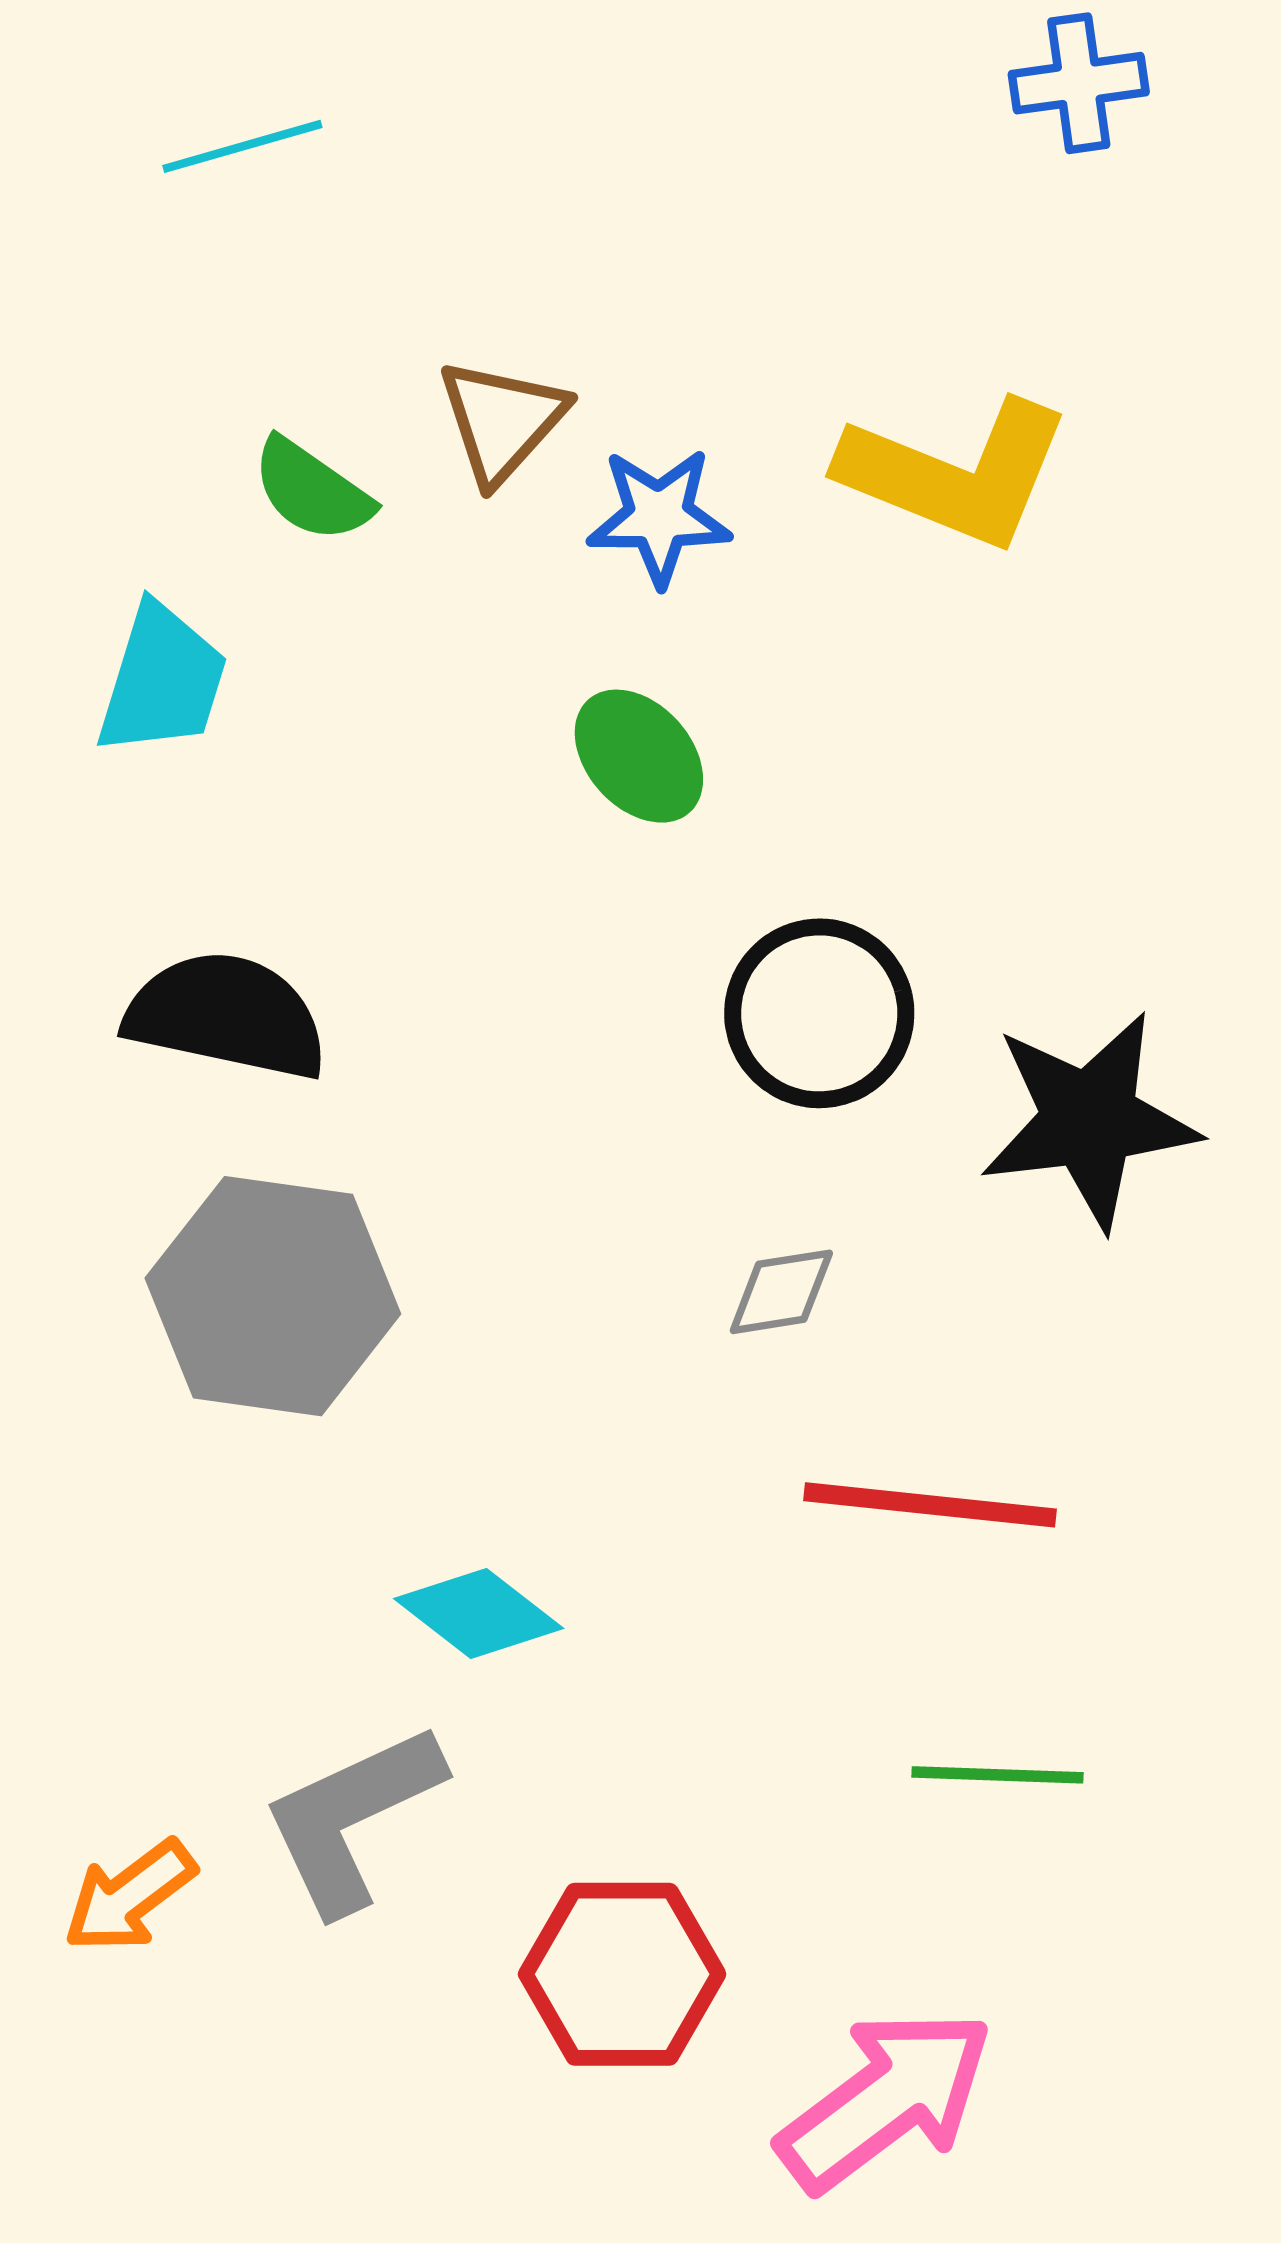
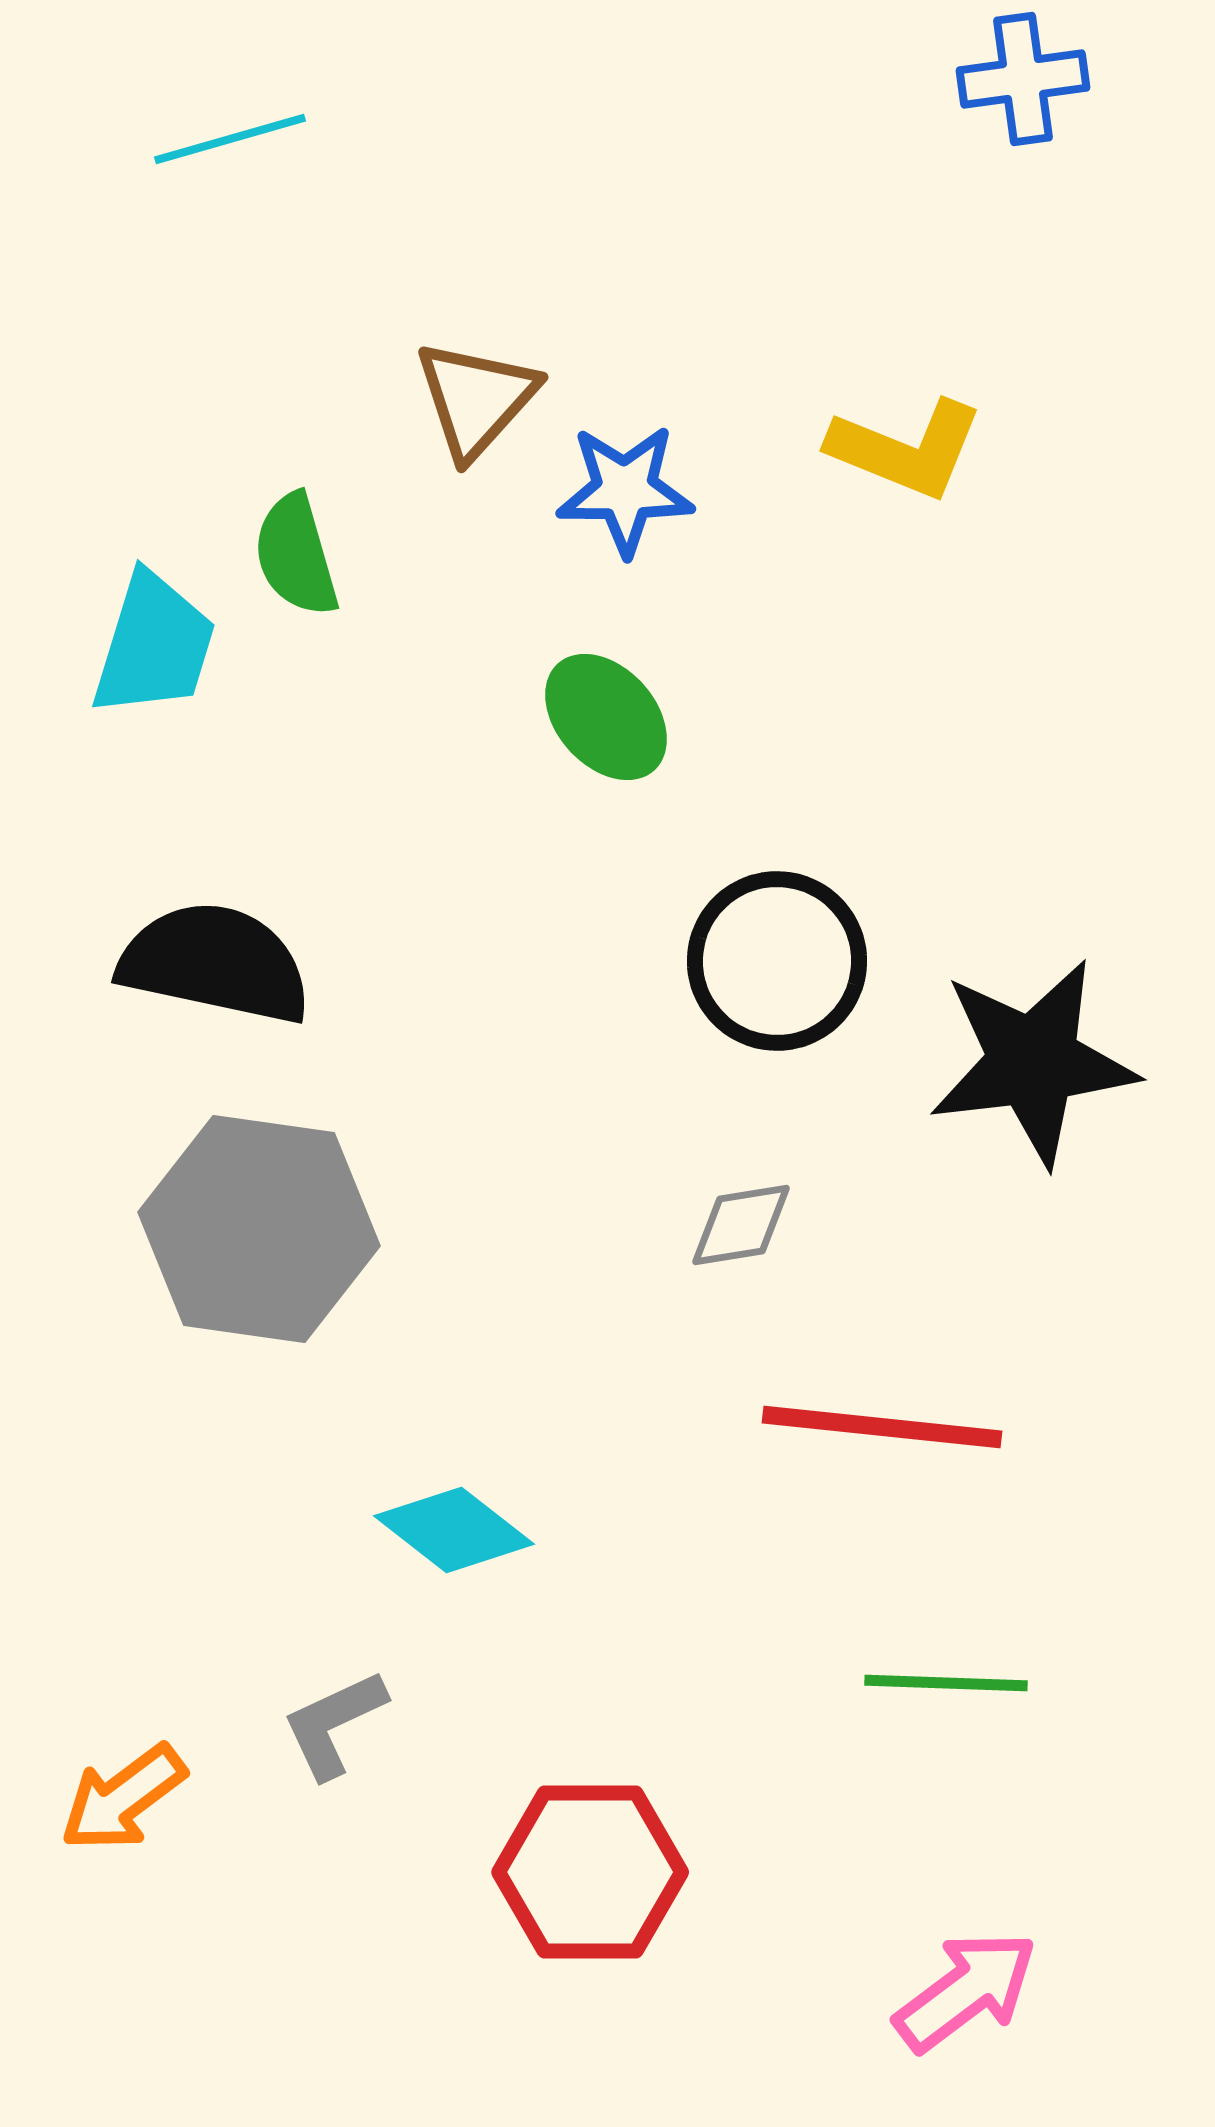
yellow L-shape: (955, 473) -> (906, 449), size x0.7
green semicircle: (312, 490) -> (296, 555), moved, turned 39
gray L-shape: (352, 1818) -> (334, 1724), size x0.6
pink arrow: (886, 2100) -> (966, 1991), moved, size x0.7

